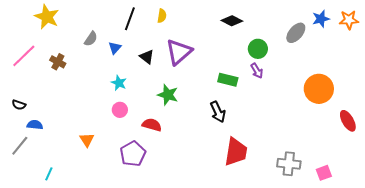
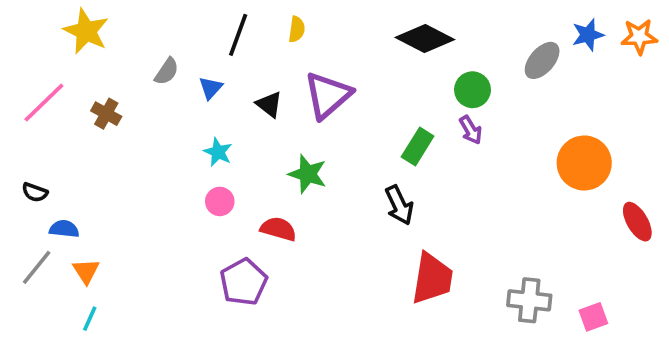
black diamond: (232, 21) -> (425, 38), size x1.4
green rectangle: (228, 80) -> (418, 147), turned -72
orange triangle: (87, 140) -> (86, 271), moved

